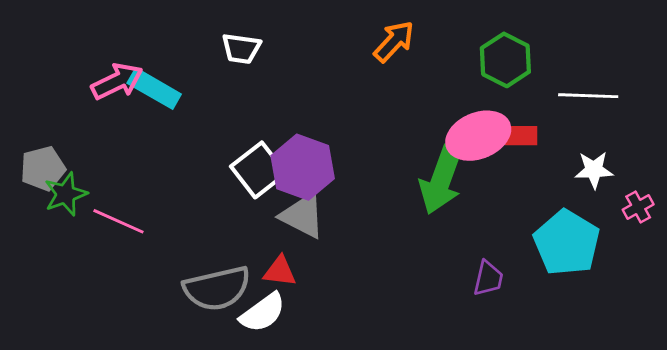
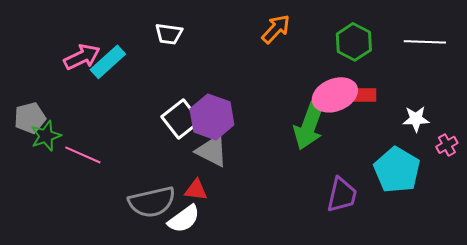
cyan rectangle: (154, 89) -> (108, 62), turned -72
white line: (588, 96) -> (425, 42), moved
purple trapezoid: (488, 278) -> (342, 195), size x1.4

